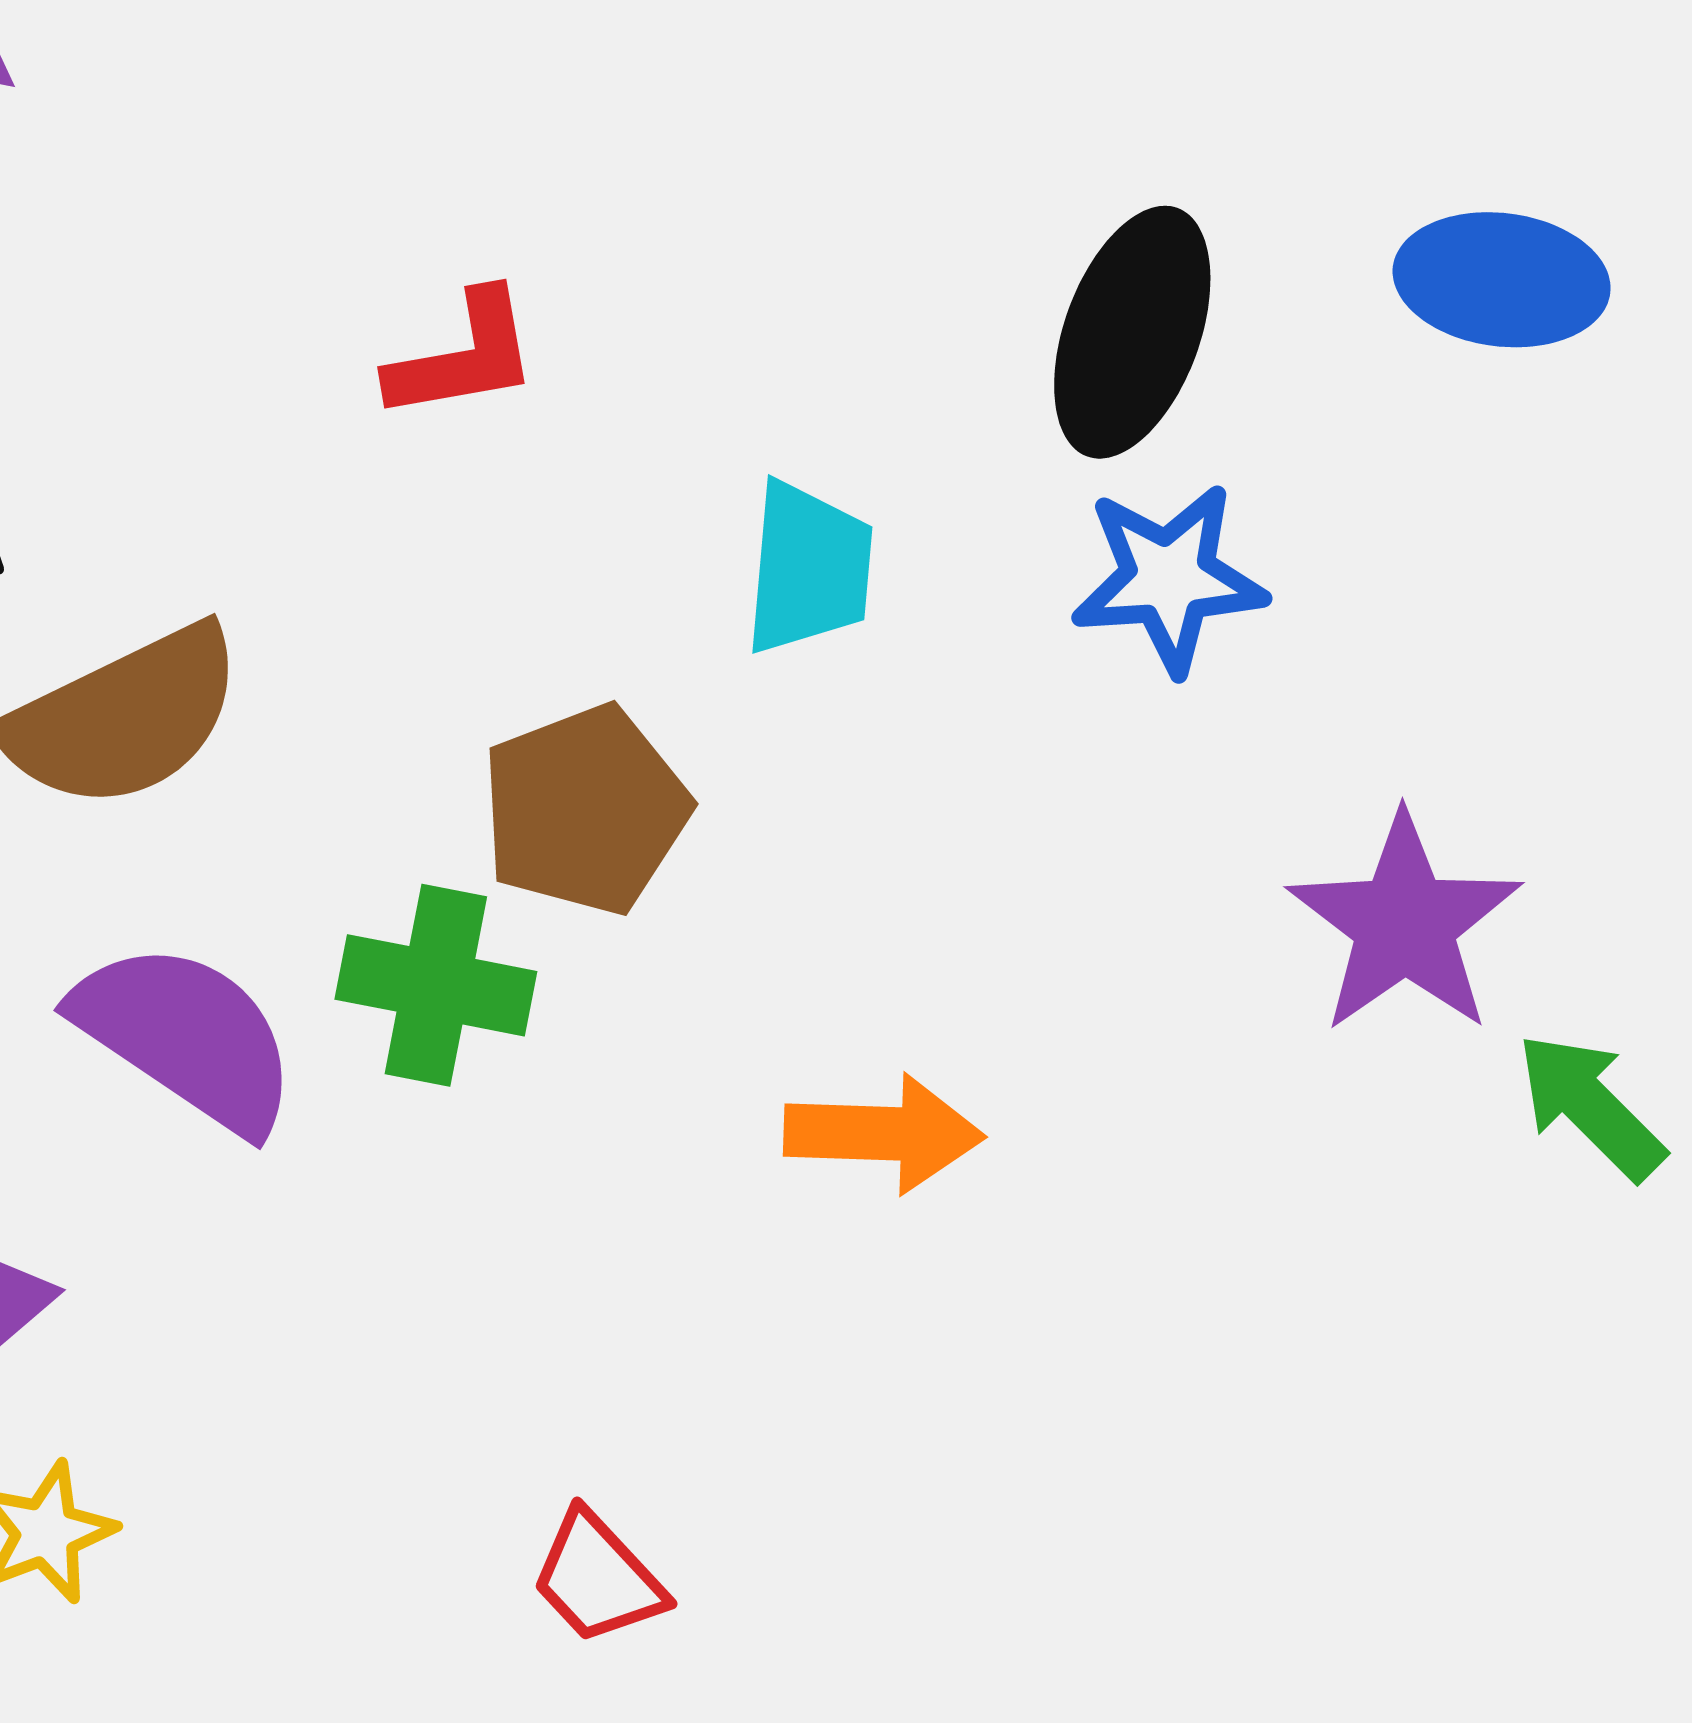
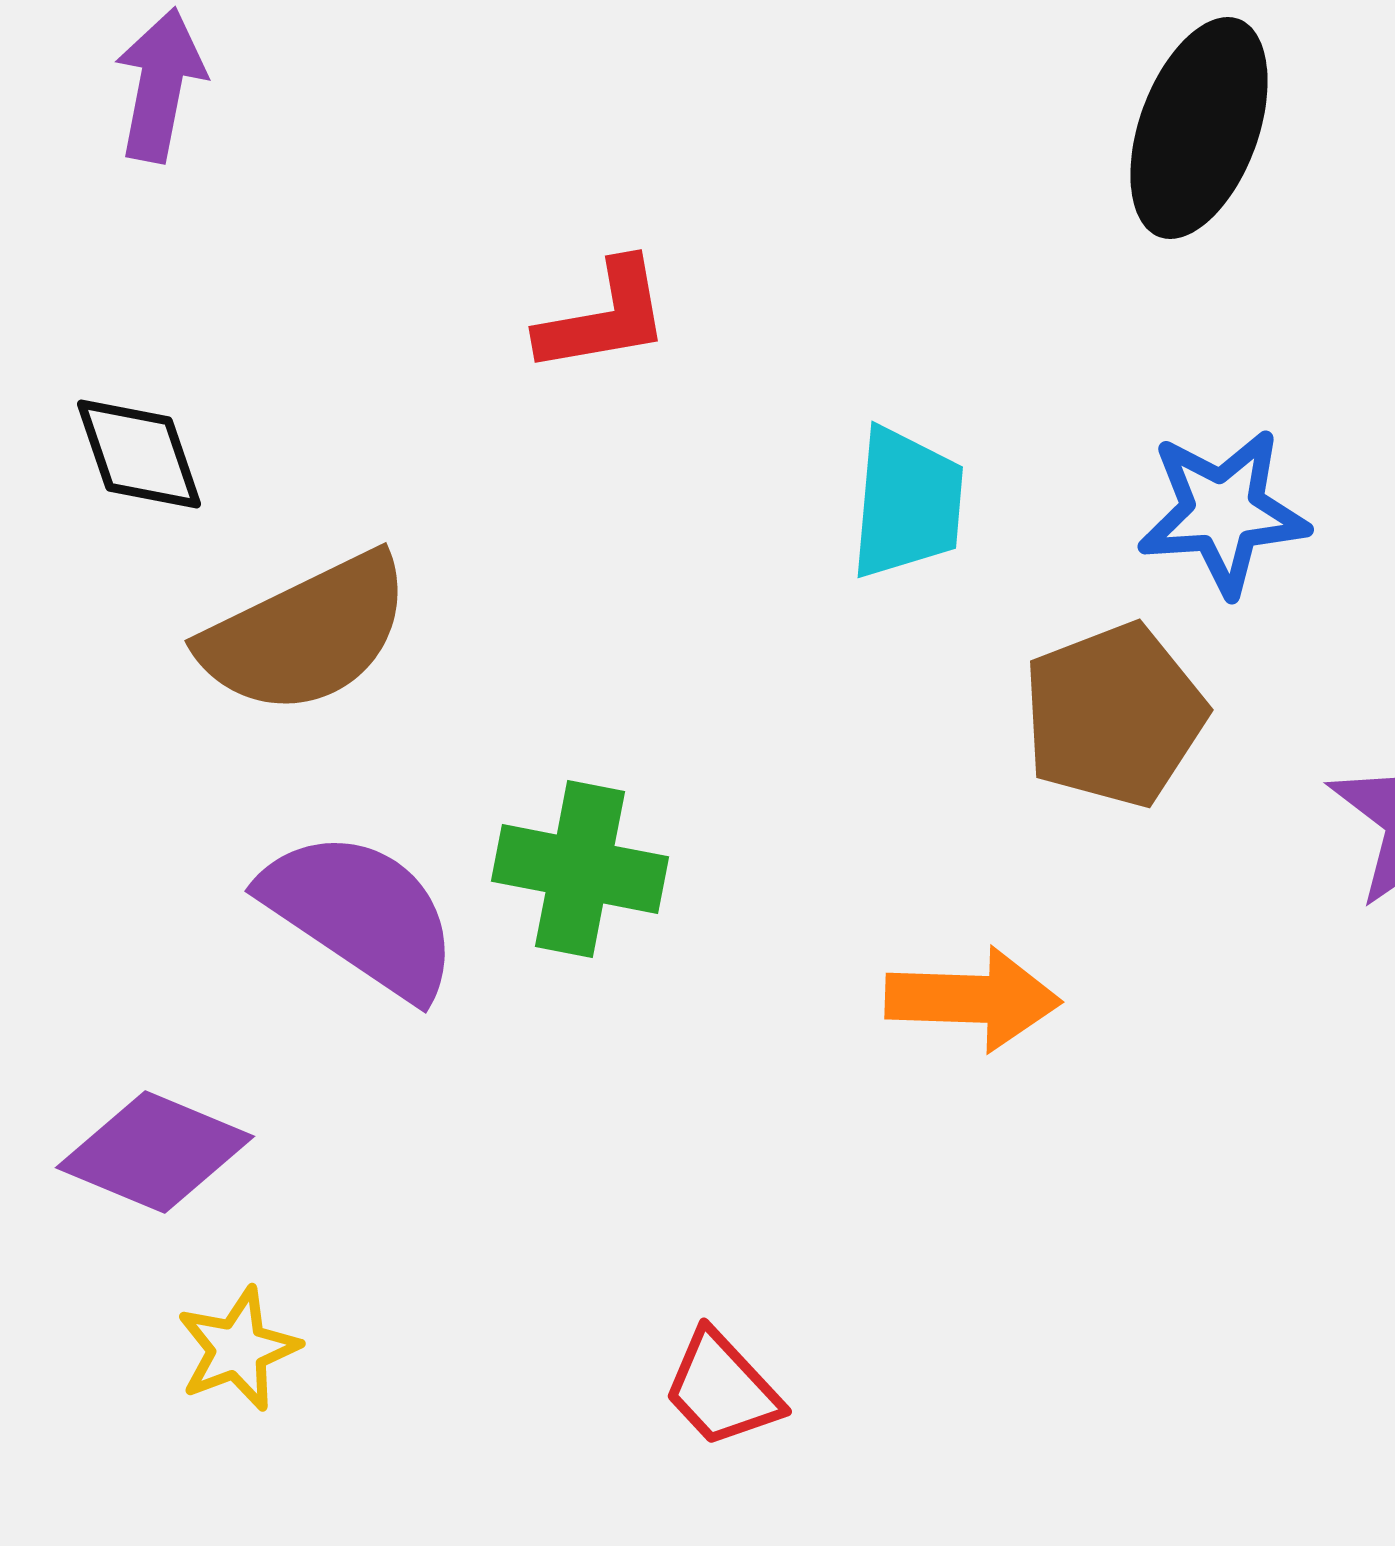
black ellipse: (1132, 332) -> (1199, 128), moved
brown pentagon: (585, 810) -> (1114, 715), moved

